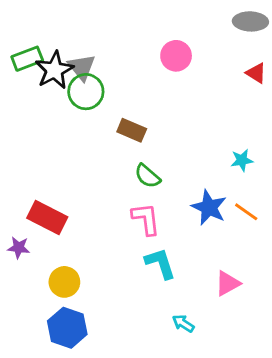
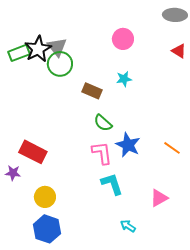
green rectangle: (27, 59) -> (19, 53), moved
cyan star: (242, 160) -> (124, 79), moved
blue star: (209, 208) -> (128, 145), moved

